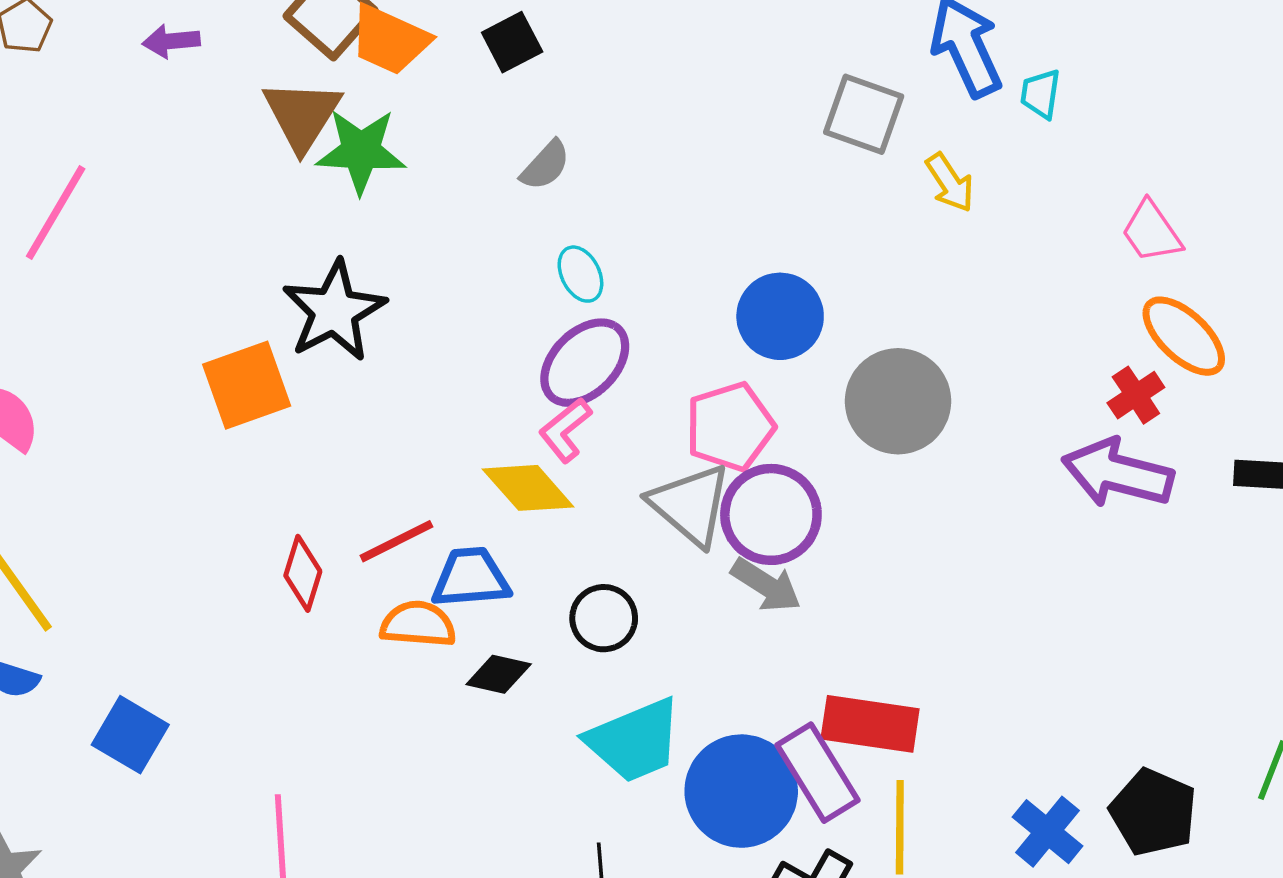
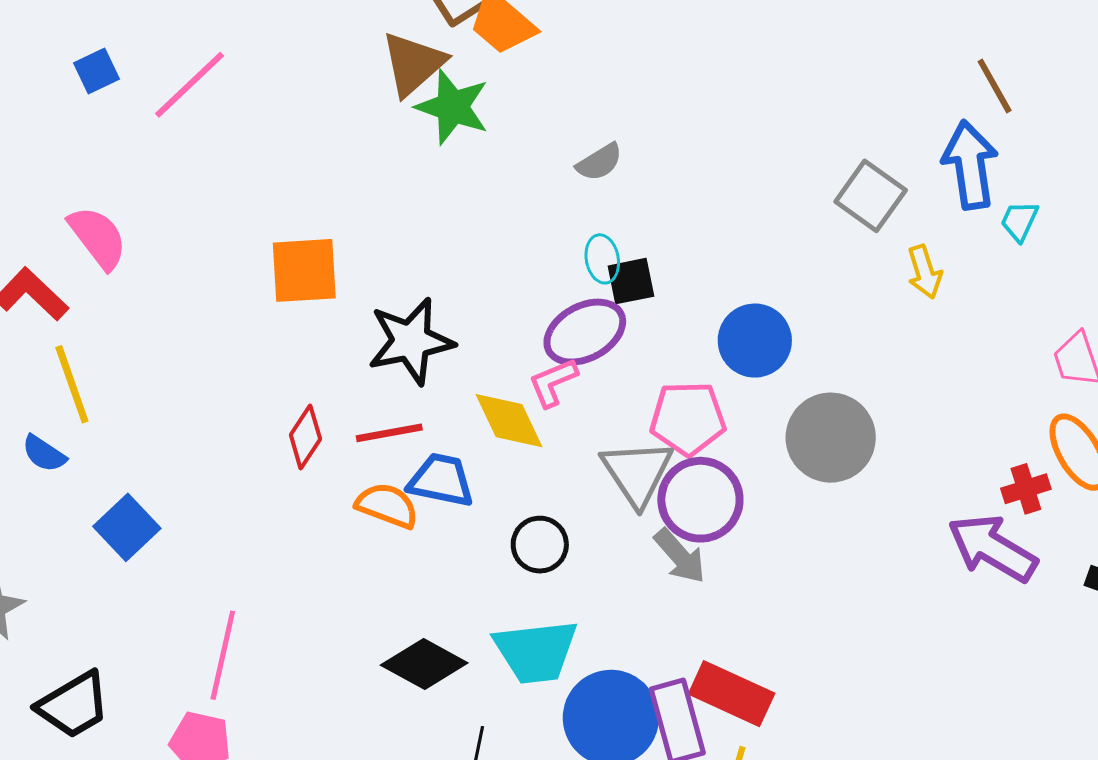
black square: (512, 42) -> (631, 281), moved
black star: (334, 311) -> (411, 341), moved
black diamond: (499, 674) -> (424, 664), moved, size x1.5

